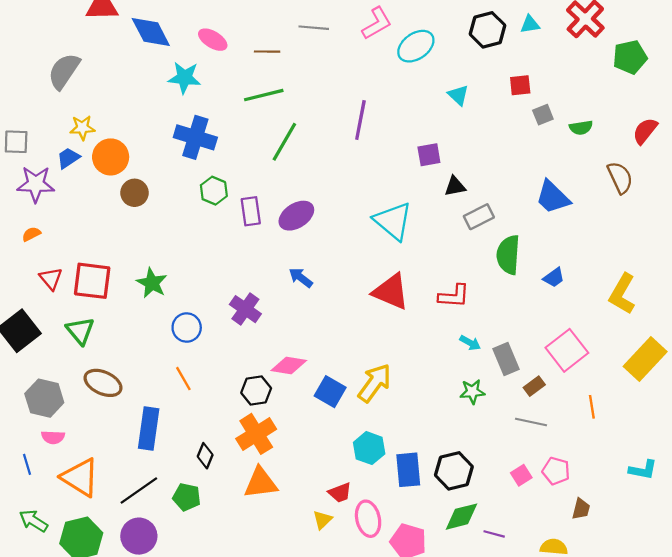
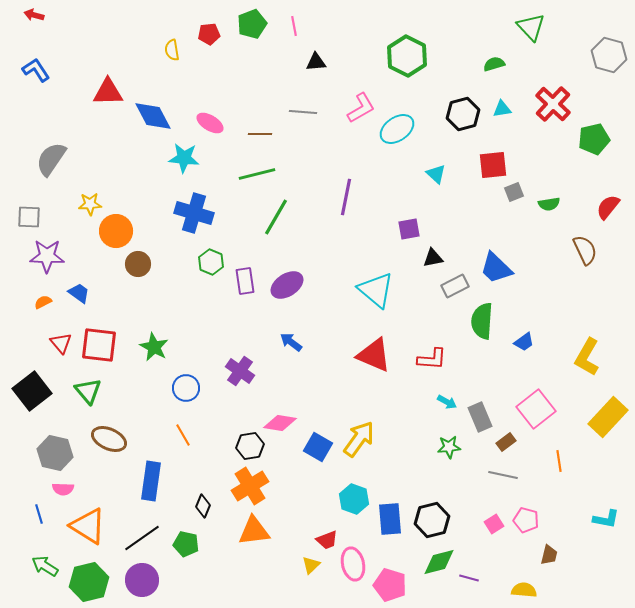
gray semicircle: (64, 71) -> (51, 159), moved
red square: (520, 85) -> (493, 165), size x1.4
blue trapezoid: (68, 158) -> (79, 293), moved, turned 70
blue trapezoid: (553, 197) -> (496, 268), moved

